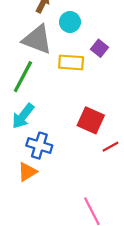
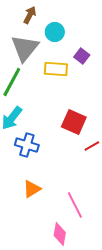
gray triangle: (37, 39) -> (25, 48), turned 48
orange triangle: (27, 172) -> (32, 189), moved

